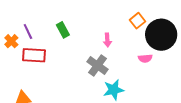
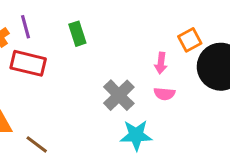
pink arrow: (107, 40) -> (161, 63), moved
pink semicircle: (145, 58) -> (164, 94), moved

